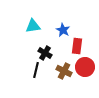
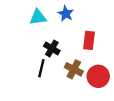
blue star: (63, 30) -> (66, 14), moved
red circle: (85, 67) -> (98, 76), moved

